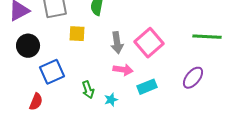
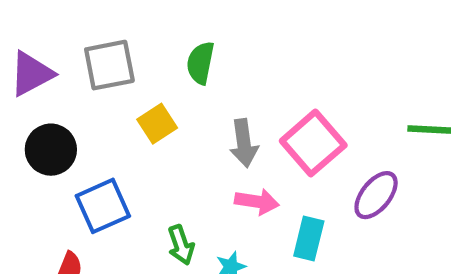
yellow square: (77, 34) -> (157, 124), turned -36
purple ellipse: (193, 78) -> (376, 195), moved
cyan rectangle: (147, 87) -> (309, 238), turned -54

